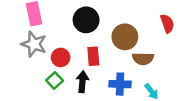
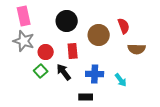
red semicircle: (167, 24) -> (124, 26), moved
brown semicircle: (143, 59) -> (137, 49), moved
black arrow: (82, 82) -> (64, 72), turned -42

